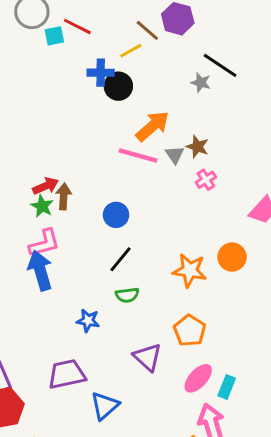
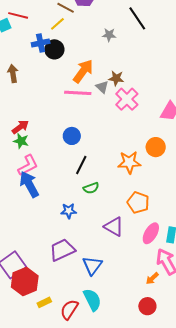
black line: (220, 65) -> (137, 18), moved, turned 35
pink cross: (206, 180) -> (127, 99), size x1.6
brown arrow: (64, 197) -> (13, 73), moved

